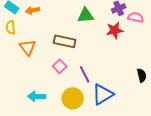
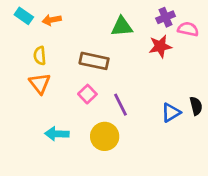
yellow semicircle: (11, 27) -> (40, 56), moved
orange triangle: (28, 47) -> (40, 83), moved
blue triangle: (103, 94) -> (171, 113), moved, size x0.7

